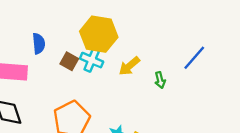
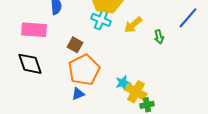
brown square: (69, 61) -> (75, 45), moved

